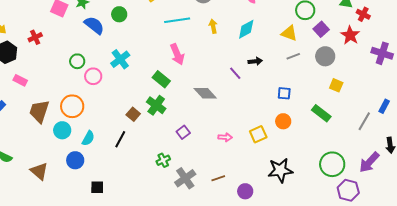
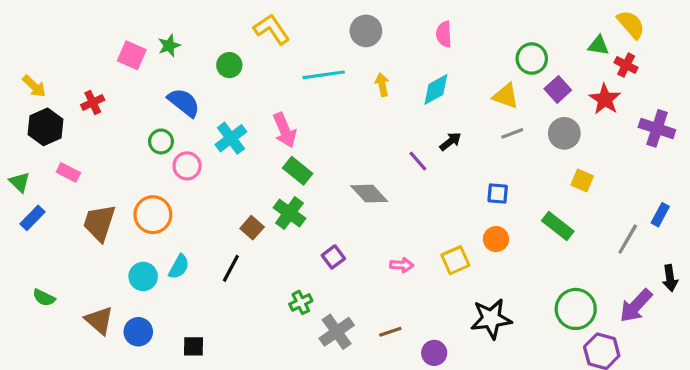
blue semicircle: (94, 25) -> (184, 102), moved
pink arrow: (177, 54) -> (285, 130), moved
black arrow: (255, 61) -> (450, 141), turned -32
cyan circle: (62, 130) -> (143, 276), moved
blue circle: (75, 160) -> (138, 332), moved

